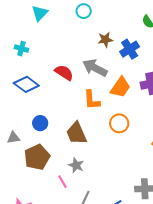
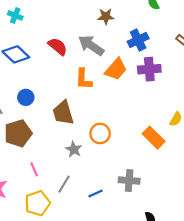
blue cross: (130, 49) -> (138, 40), moved
orange circle: (119, 123) -> (100, 134), moved
gray star: (76, 165) -> (74, 149), moved
pink line: (63, 182) -> (34, 169), moved

